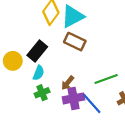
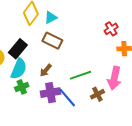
cyan triangle: (73, 16) -> (51, 17), size x0.6
cyan semicircle: (39, 73) -> (19, 69), size x1.5
brown arrow: (68, 83) -> (46, 70), moved

